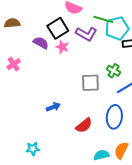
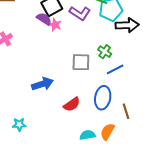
purple semicircle: (41, 43) -> (44, 19), moved
blue arrow: (53, 107) -> (42, 84), size x1.5

